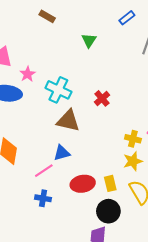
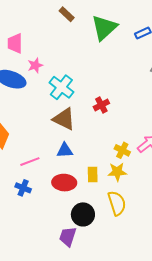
green triangle: (89, 40) -> (104, 28), moved, size x1.8
blue triangle: (62, 153) -> (65, 150), moved
yellow rectangle: (110, 183) -> (93, 174), moved

